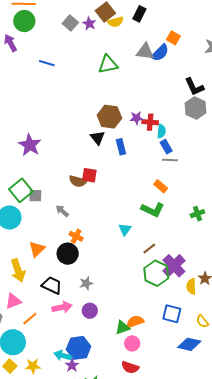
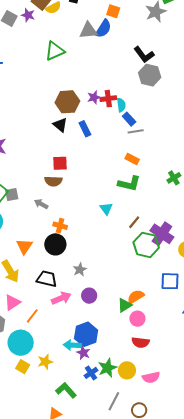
brown semicircle: (78, 181) -> (53, 181), moved

